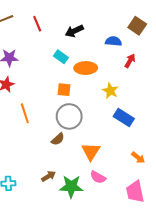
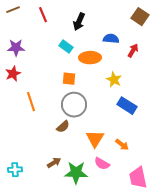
black arrow: (74, 31) -> (79, 22), turned -42
blue semicircle: (113, 41) -> (111, 39), moved
orange arrow: (138, 158) -> (122, 145), moved

